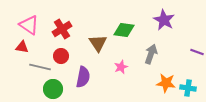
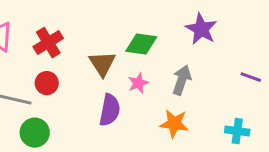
pink star: (121, 67) -> (138, 83), moved
purple semicircle: (83, 77) -> (110, 110), moved
orange star: (166, 83) -> (174, 124), moved

